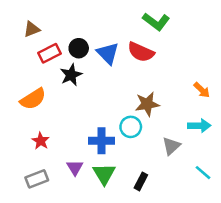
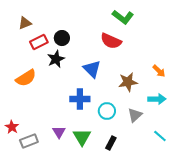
blue triangle: (108, 53) -> (92, 69), moved
brown star: (147, 104) -> (128, 82), moved
cyan circle: (131, 127) -> (107, 111), moved
red star: (41, 141) -> (12, 127), moved
blue cross: (102, 141) -> (80, 99), moved

